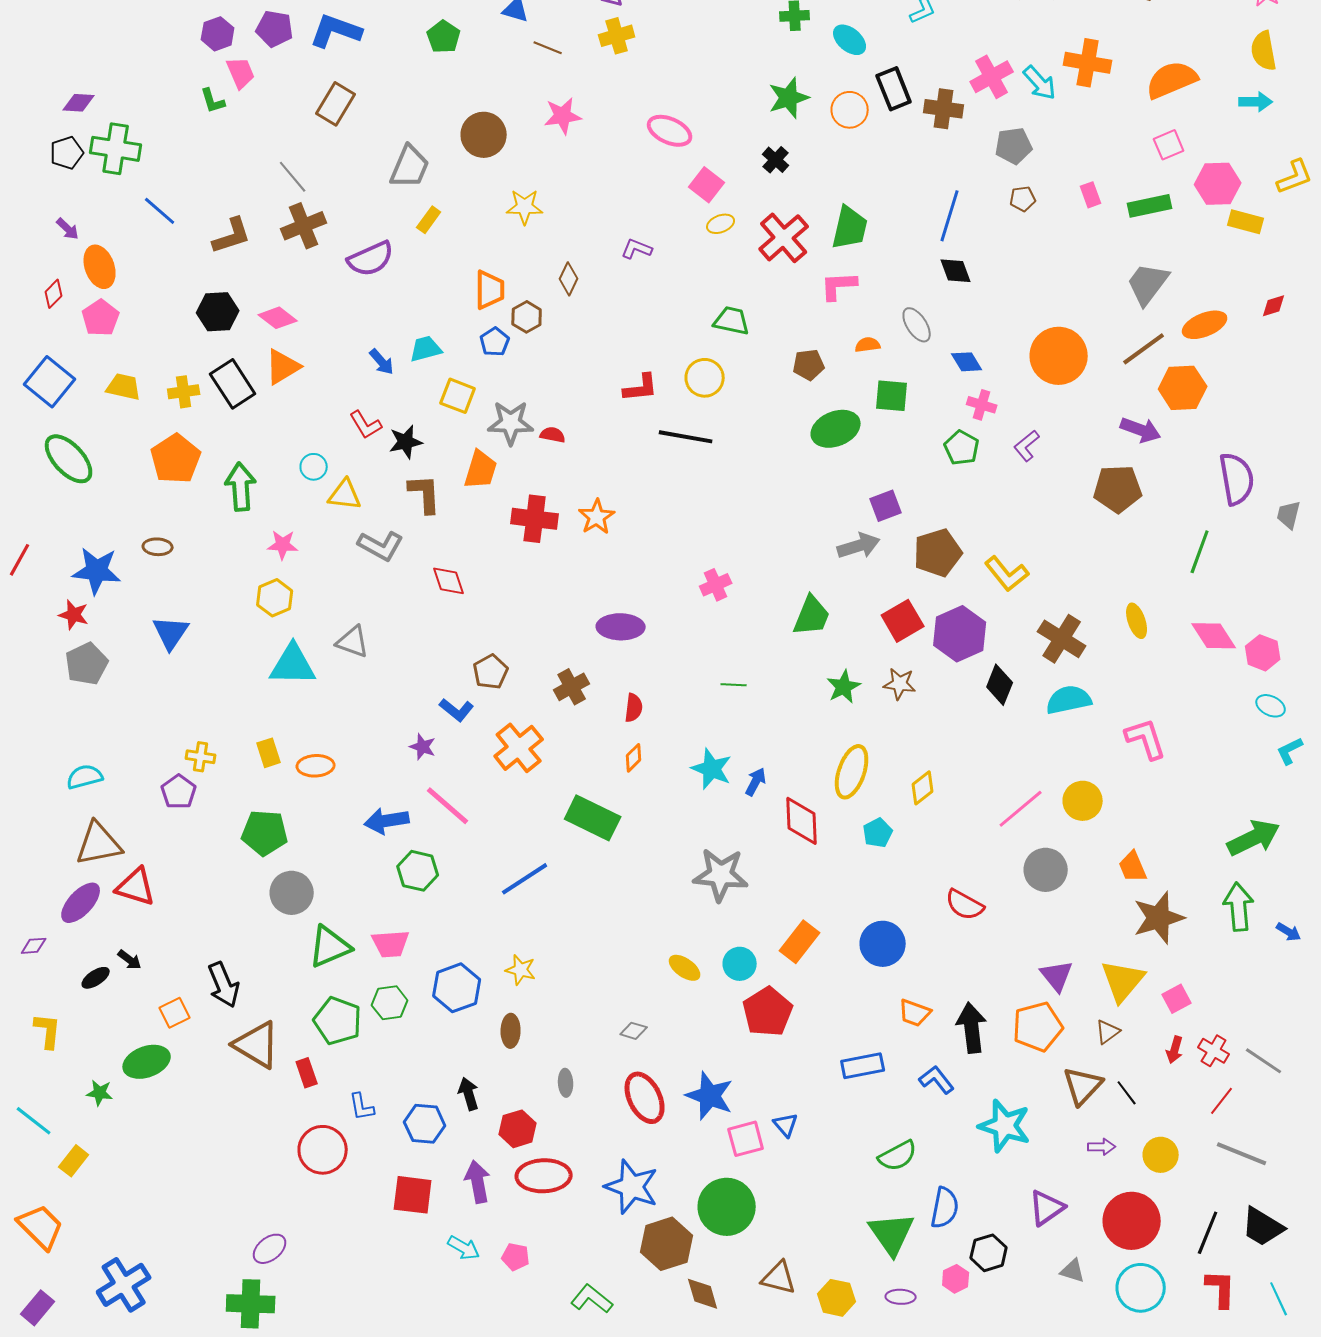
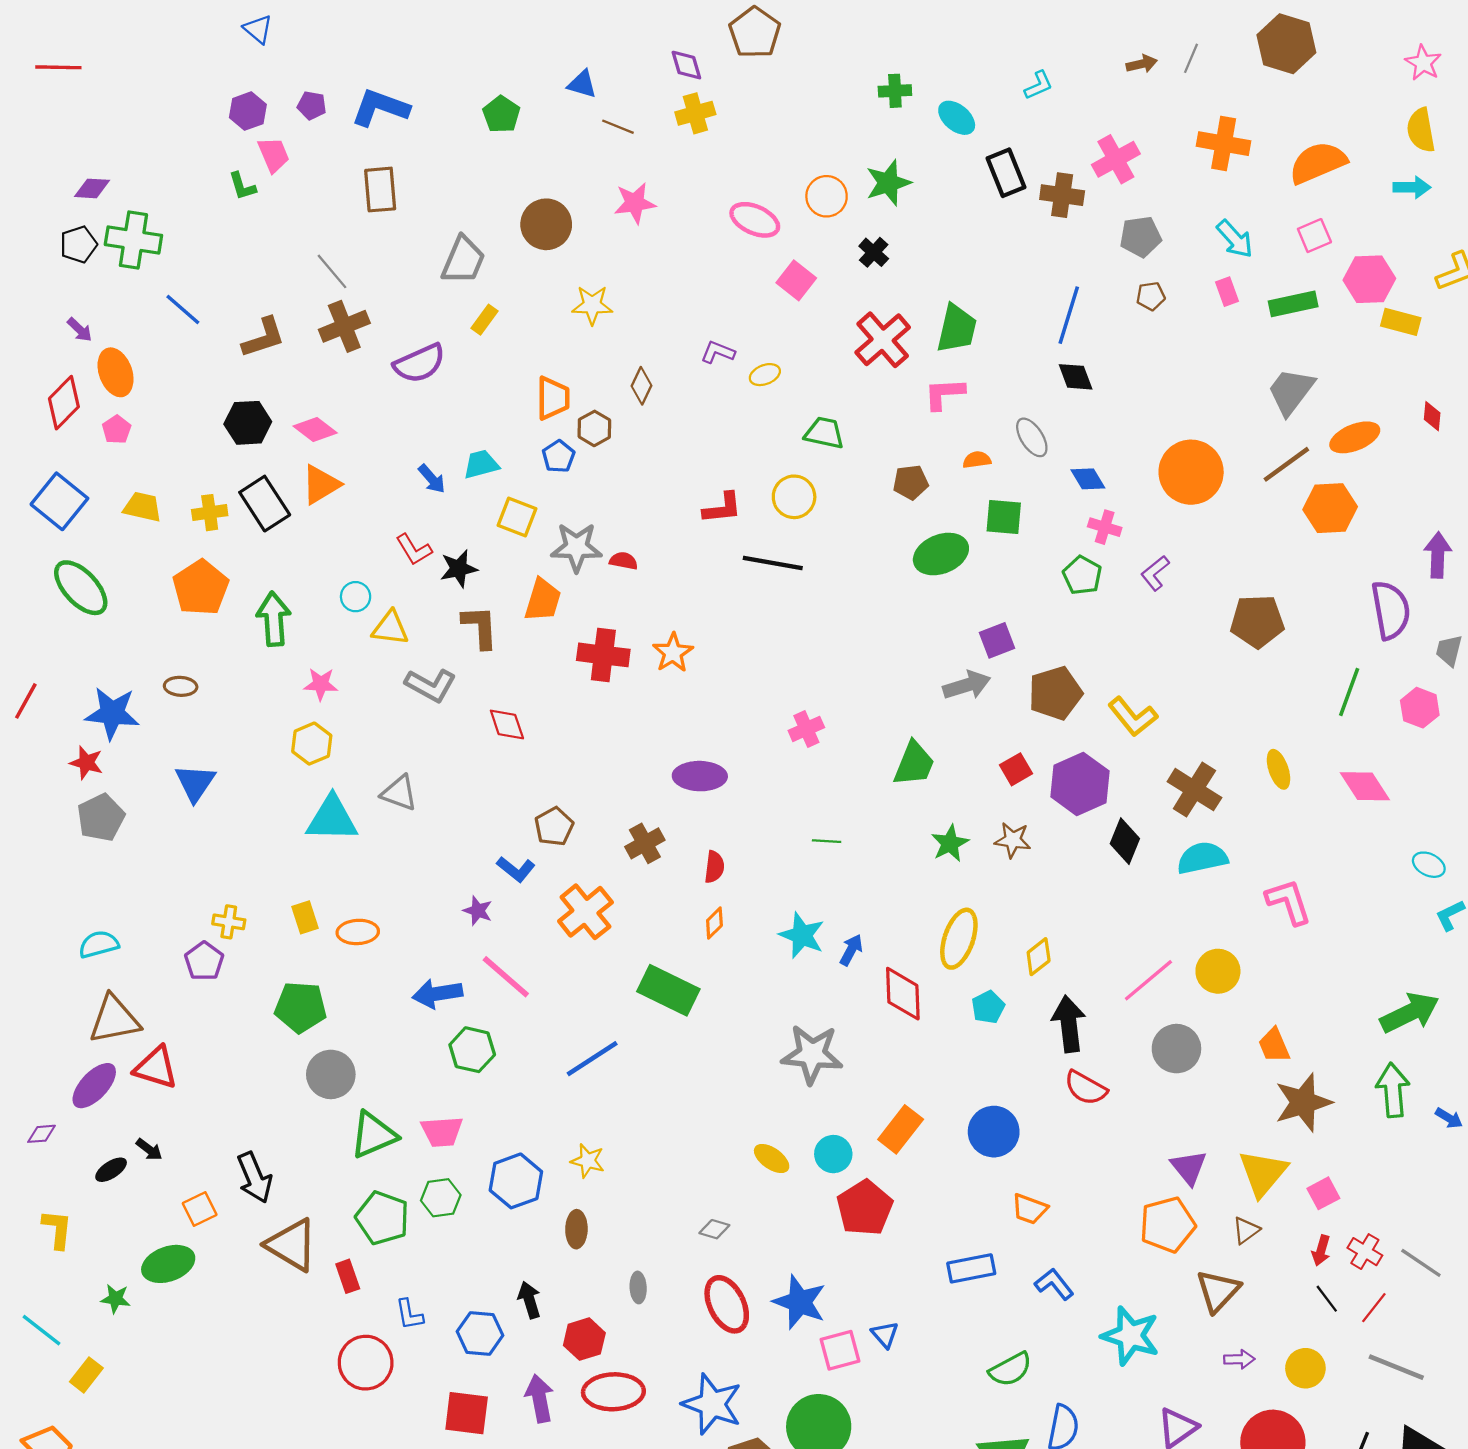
purple pentagon: (275, 29) -> (312, 105), size x0.7
cyan arrow: (1040, 83) -> (1235, 239), moved
brown rectangle: (336, 104) -> (380, 190), turned -36
orange circle: (850, 110) -> (827, 196), moved
yellow ellipse: (721, 224) -> (765, 375), moved
red diamond: (54, 294) -> (64, 403), size x1.6
red diamond: (1274, 306) -> (1432, 416), turned -68
pink pentagon: (101, 318) -> (117, 430), size x0.7
purple arrow: (1141, 430) -> (1438, 555), moved, turned -108
red square: (903, 621) -> (1016, 769), size x0.7
pink hexagon: (1263, 653) -> (1420, 708), moved
black arrow: (972, 1028) -> (1069, 1024), moved
black line: (1127, 1093) -> (1327, 1299), moved

